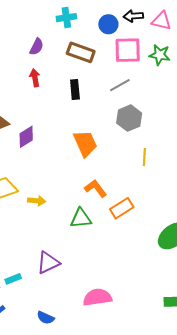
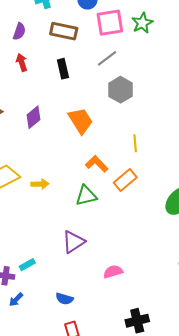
green star: (160, 55) -> (142, 23), turned -30
purple diamond: (26, 137) -> (34, 117), moved
yellow line: (144, 157) -> (135, 143), moved
purple triangle: (48, 263) -> (73, 242), moved
pink semicircle: (97, 297) -> (113, 272), size x0.7

